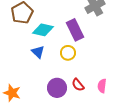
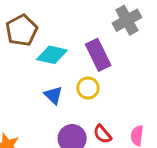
blue triangle: (38, 52) -> (53, 95), moved

